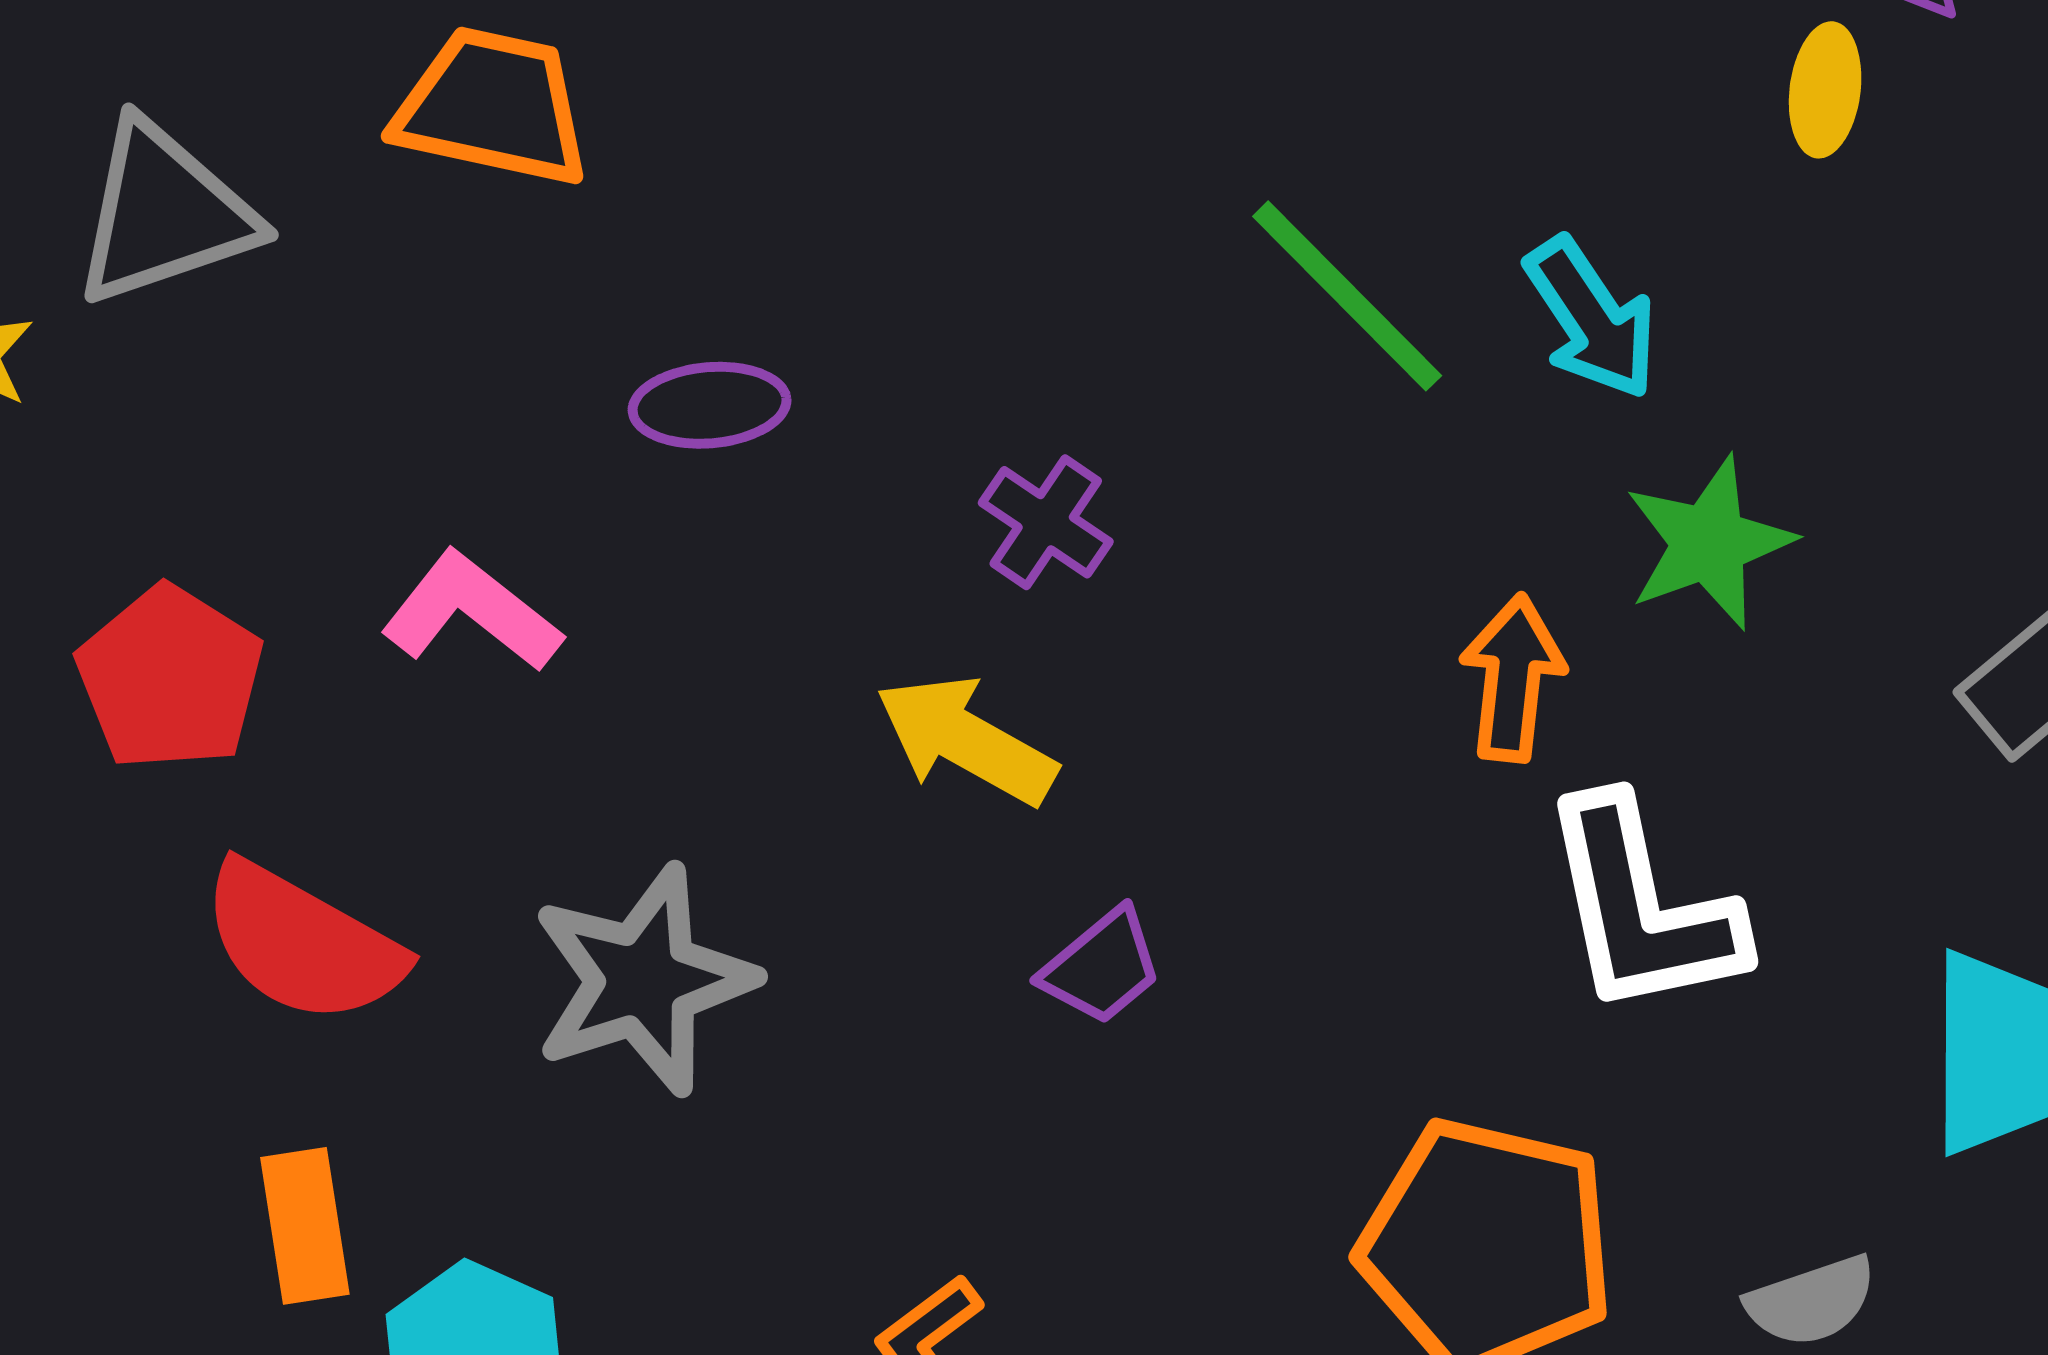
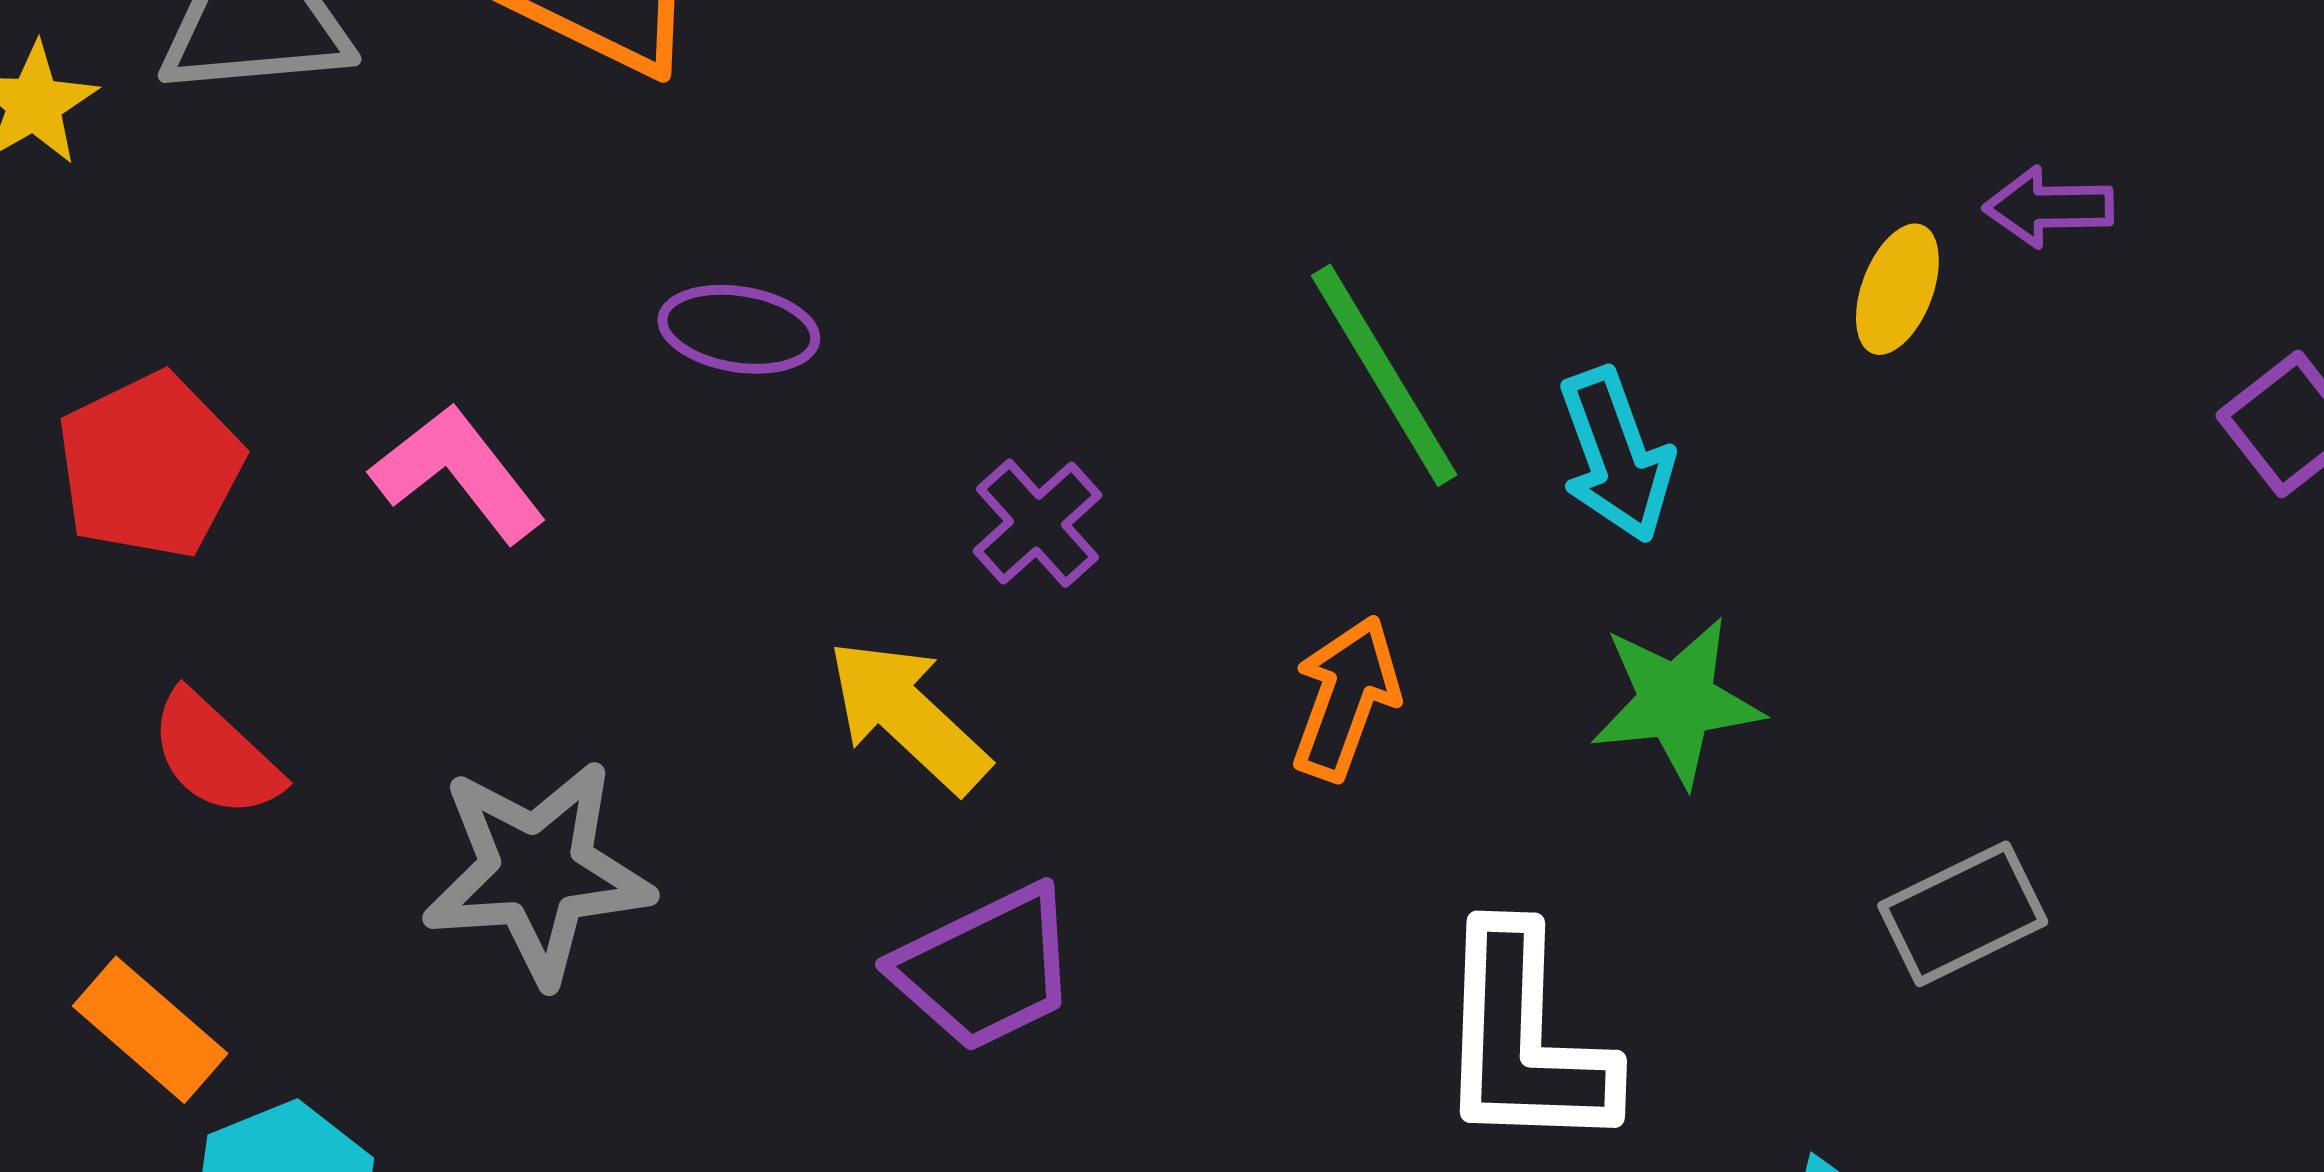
orange arrow: (1512, 678) -> (1345, 698), moved
red semicircle: (302, 943) -> (215, 755), size x0.7
purple trapezoid: (1102, 967) -> (986, 968), size x1.5
orange rectangle: (305, 1226) -> (150, 1030), turned -54

